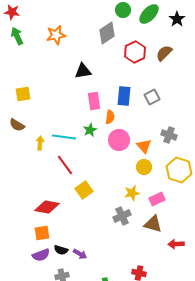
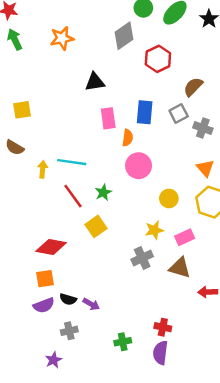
brown semicircle: (164, 53) -> (193, 87), moved
green star: (90, 130) -> (103, 192), moved
gray cross: (169, 135) -> (203, 128), moved
orange triangle: (144, 146) -> (205, 168), moved

